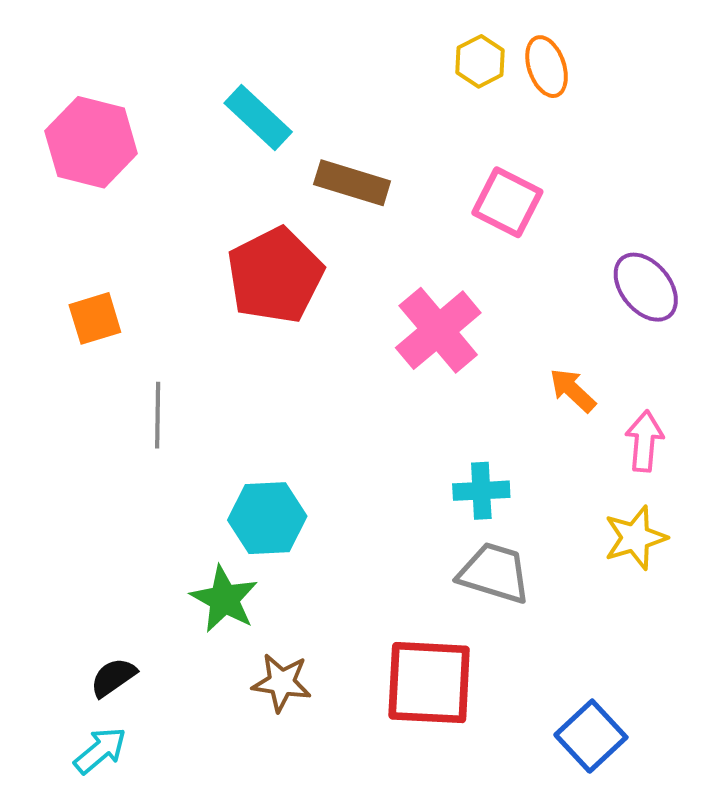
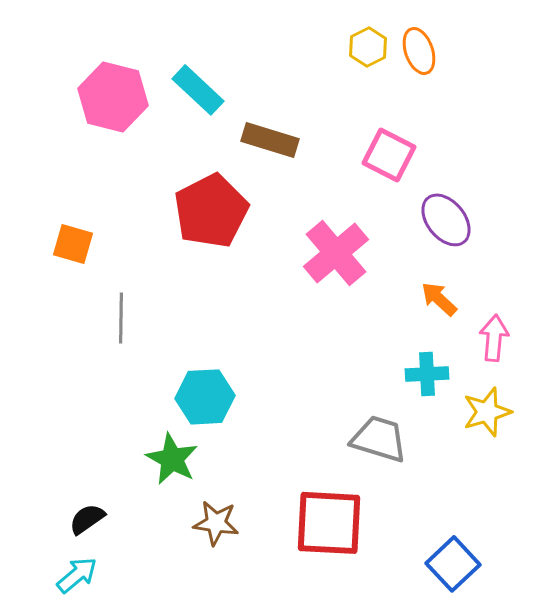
pink hexagon: (91, 142) -> (113, 97), moved
purple ellipse: (646, 287) -> (446, 220), moved
orange square: (95, 318) -> (73, 244), turned 33
cyan cross: (481, 491) -> (427, 374), moved

